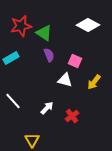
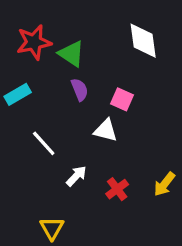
white diamond: (88, 25) -> (143, 41), turned 55
yellow arrow: (94, 82) -> (164, 184), moved
white line: (13, 101) -> (44, 143), moved

